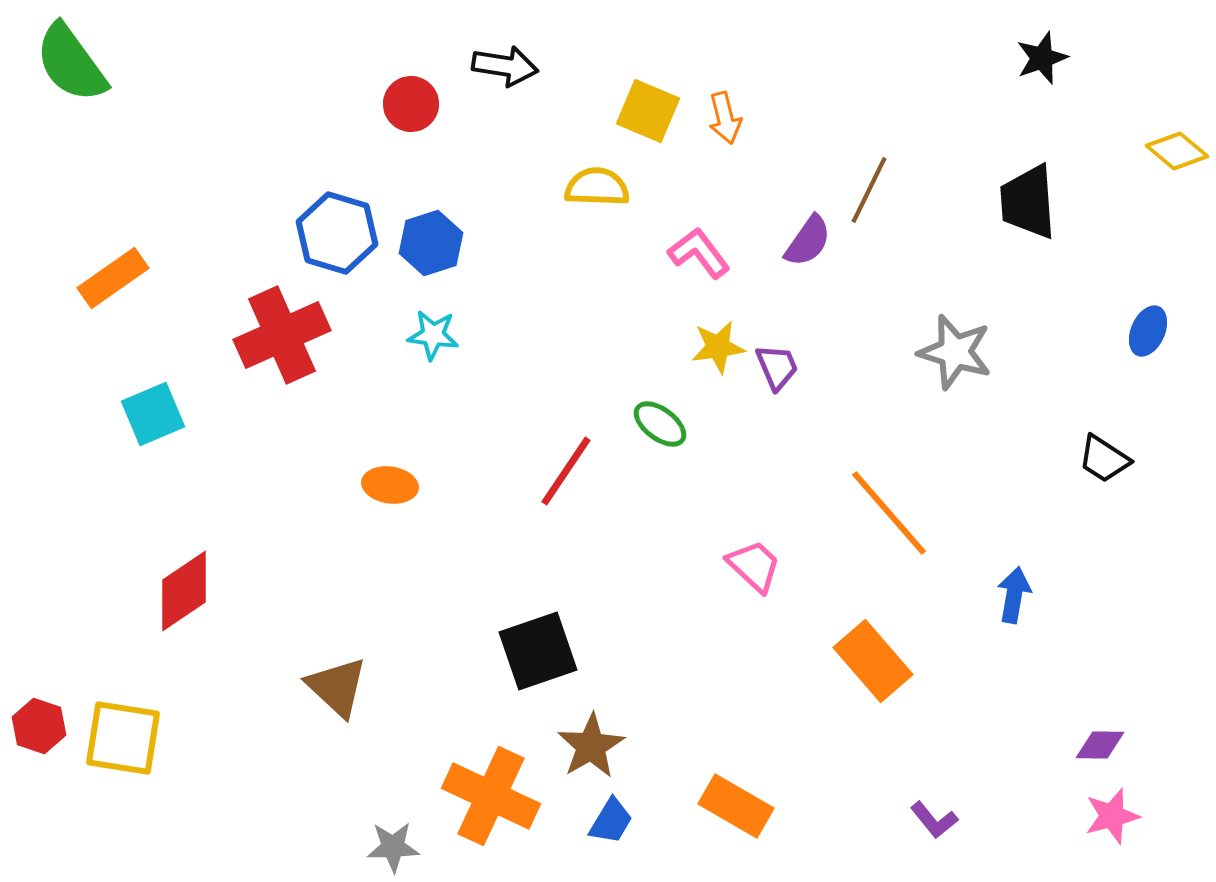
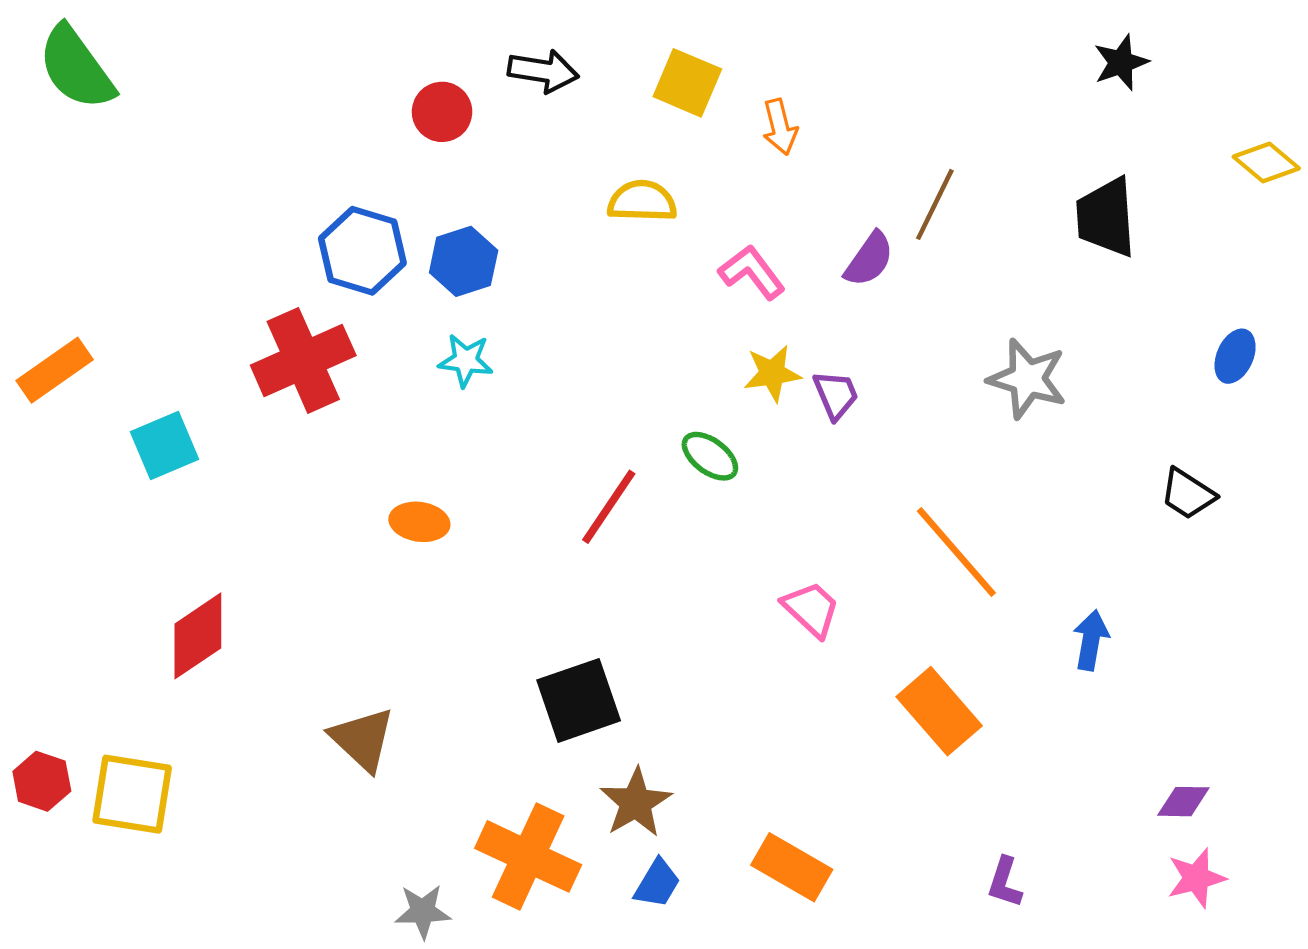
yellow square: (648, 111) -> (687, 83), moved
orange rectangle: (113, 278) -> (55, 370), moved
purple L-shape: (934, 820) -> (1005, 882), turned 57

